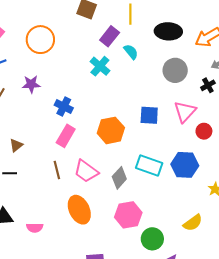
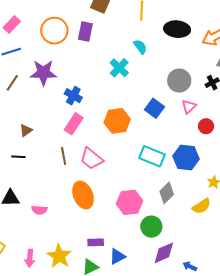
purple rectangle: (110, 36) -> (85, 31), moved, turned -30
cyan cross: (100, 66) -> (119, 68), moved
gray circle: (175, 70) -> (179, 81), moved
purple star: (31, 84) -> (43, 73), size x1.5
pink triangle: (185, 112) -> (189, 107), size x0.7
blue square: (149, 115) -> (154, 108), turned 30
gray diamond: (119, 178) -> (167, 193), moved
yellow semicircle: (193, 223) -> (201, 206), moved

